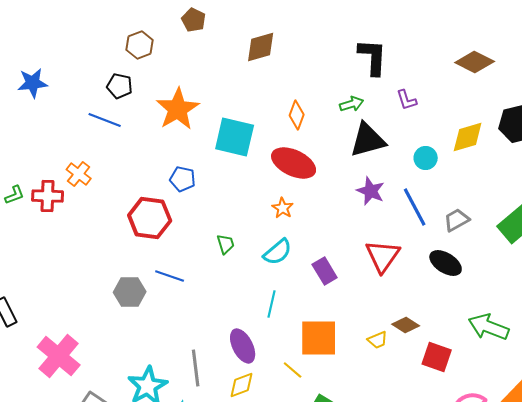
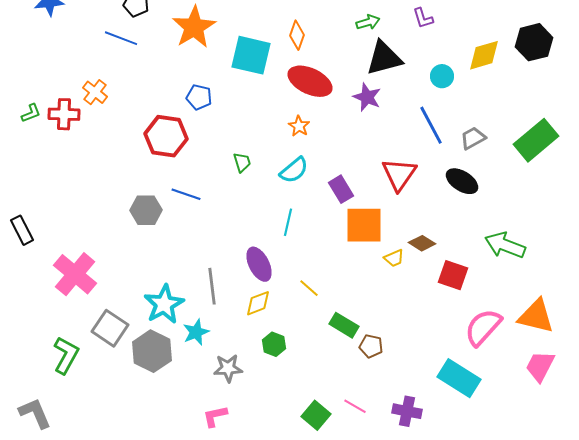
orange diamond: (297, 115) -> (297, 35), moved
purple star: (371, 191) -> (367, 97), moved
orange square: (319, 338) -> (364, 225), moved

